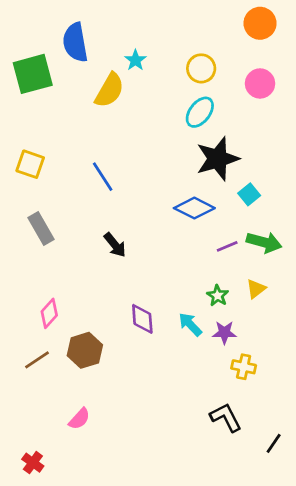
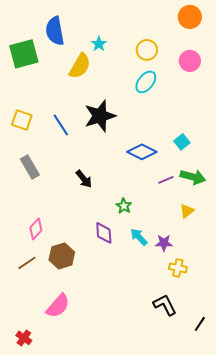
black star: (218, 159) -> (100, 116), moved
blue line: (103, 177) -> (61, 125), moved
green star: (218, 296) -> (124, 206), moved
pink semicircle: (79, 419) -> (58, 306), size x1.5

